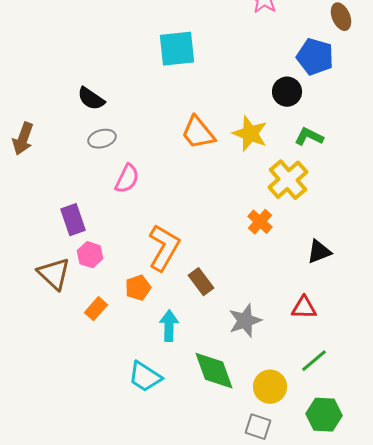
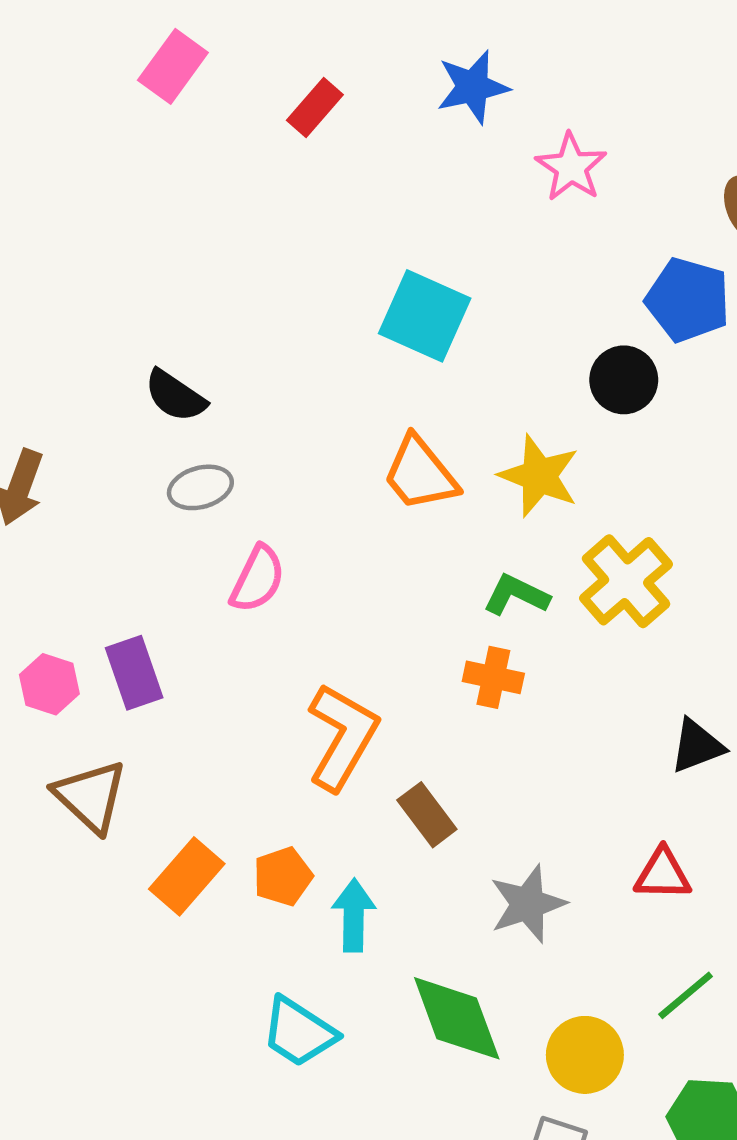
cyan square: (177, 49) -> (425, 316), moved, turned 30
green L-shape: (309, 137) -> (516, 595), moved
orange cross: (260, 222) -> (493, 677), moved, turned -30
pink hexagon: (90, 255) -> (49, 684), moved
orange pentagon: (138, 288) -> (283, 876), moved
orange rectangle: (96, 309) -> (187, 876), size x1.4

